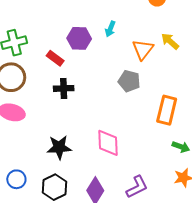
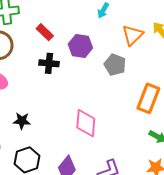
purple hexagon: (79, 38) -> (80, 46), moved
black star: (59, 147) -> (22, 121), moved, size x0.7

